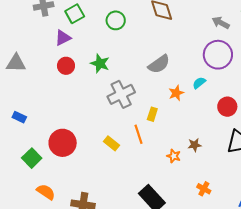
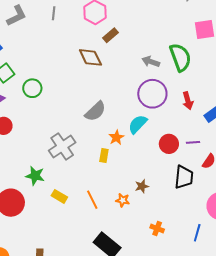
green circle: (116, 20) -> (32, 88), moved
green star: (100, 64) -> (35, 176), moved
cyan semicircle: (199, 83) -> (138, 124), size x1.5
yellow rectangle: (152, 114) -> (104, 155), moved
orange line: (138, 134) -> (92, 200), moved

